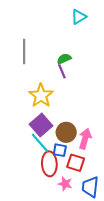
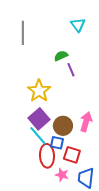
cyan triangle: (79, 17) -> (78, 25), moved, turned -35
gray line: (24, 51) -> (23, 33), moved
purple line: (62, 71) -> (71, 70), moved
pink arrow: (85, 139) -> (86, 122), moved

